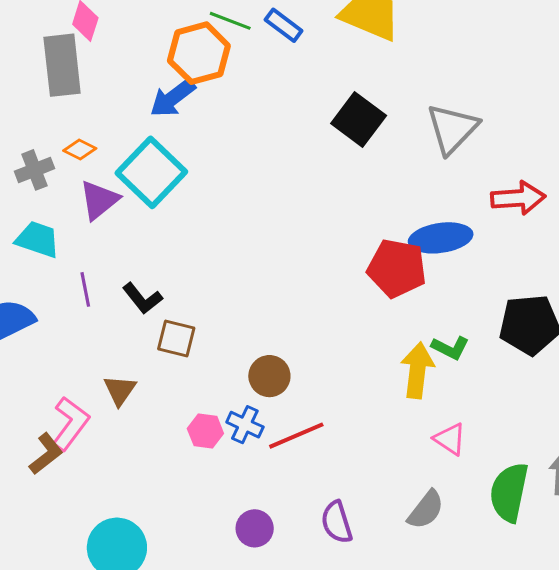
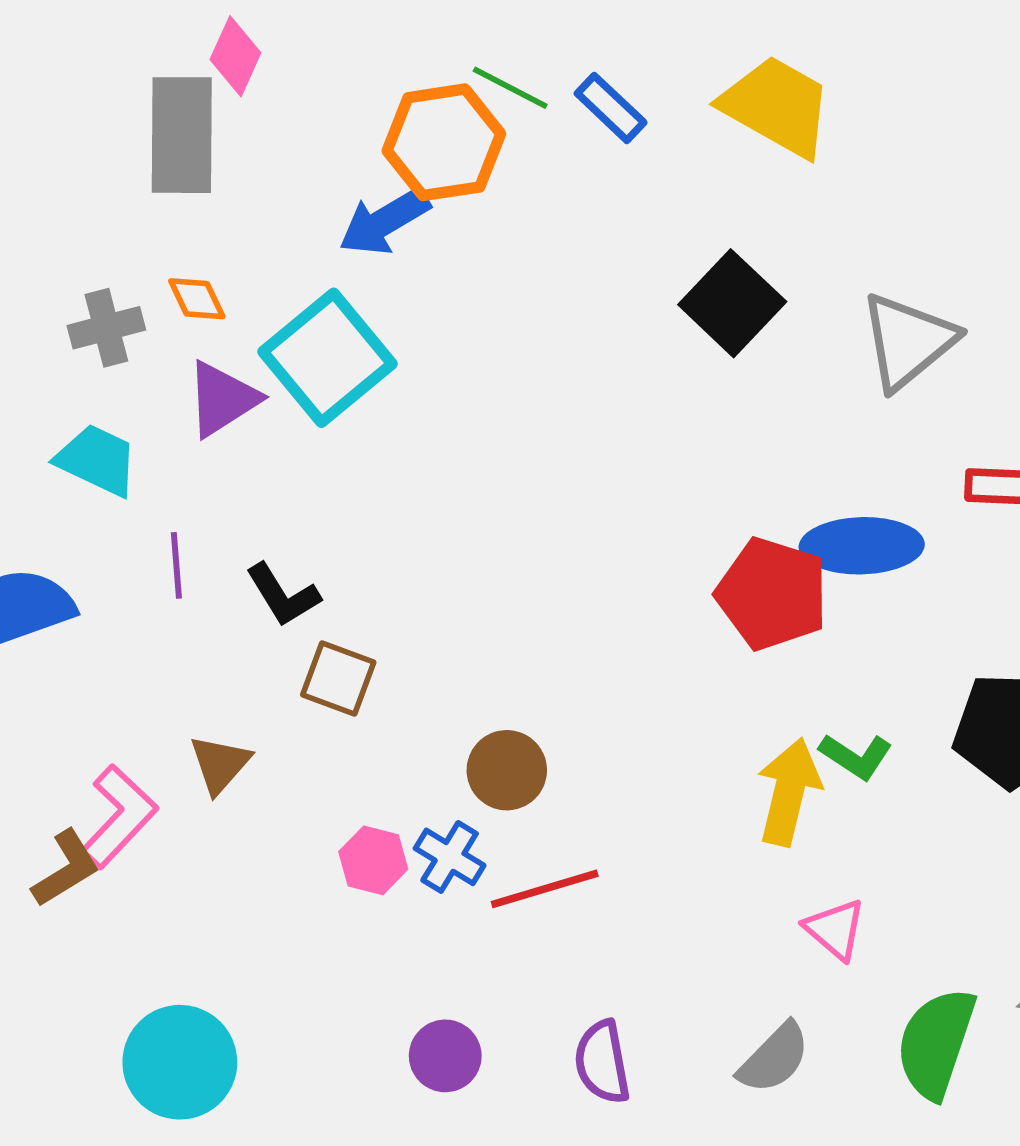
orange diamond: (80, 149) -> (197, 299), turned 32

